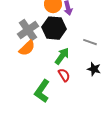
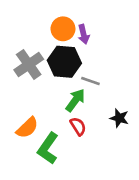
gray line: (90, 42) -> (90, 81), moved
orange semicircle: (27, 48) -> (27, 128), moved

